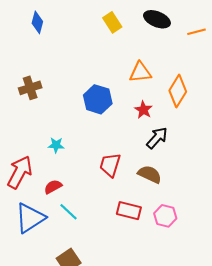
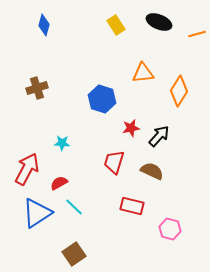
red star: (143, 110) -> (131, 128), moved, turned 30
pink hexagon: (165, 216) -> (170, 229), moved

